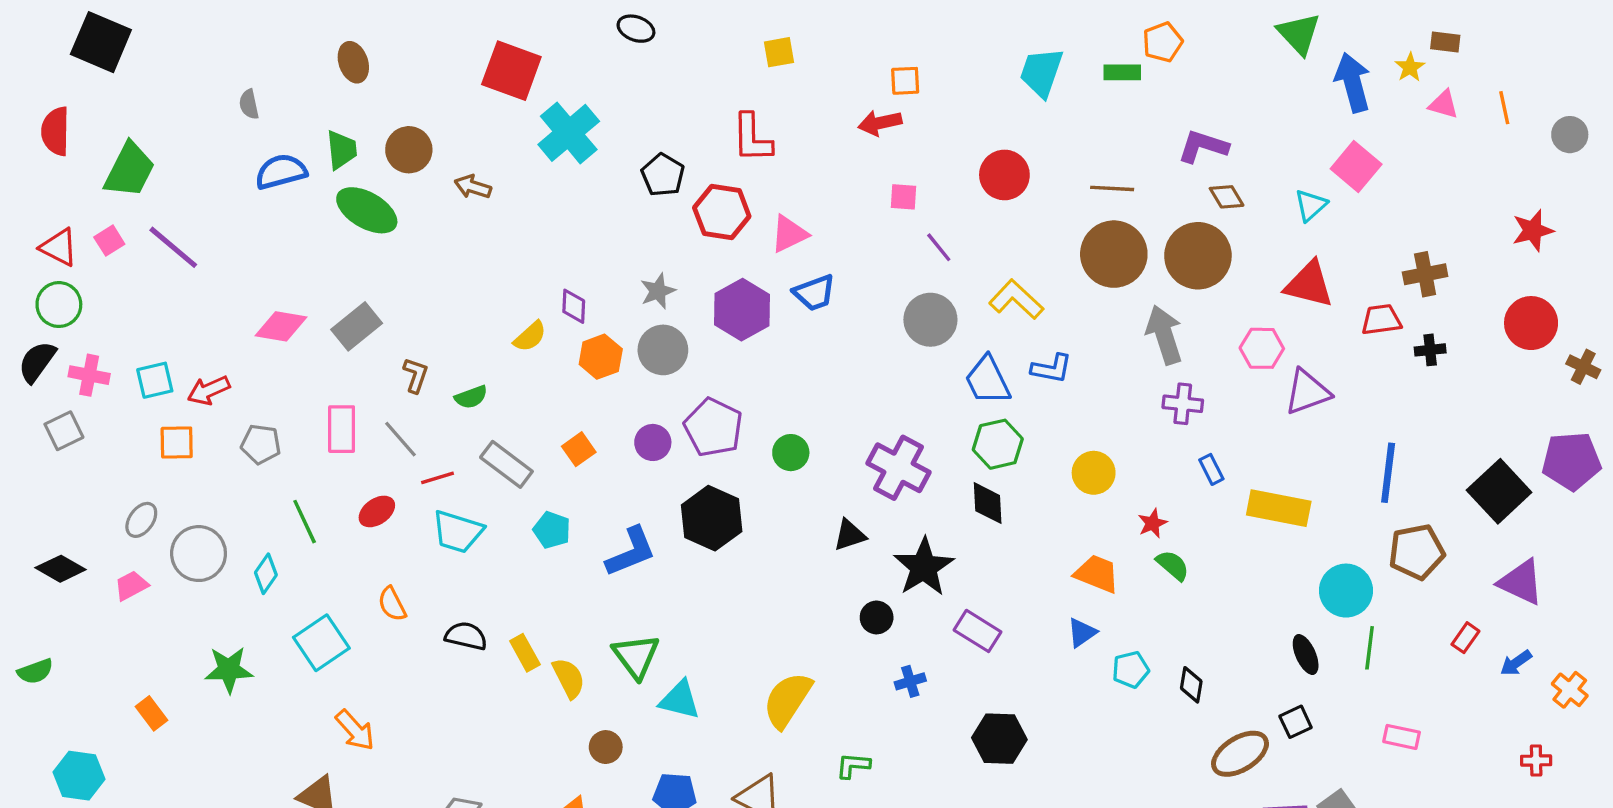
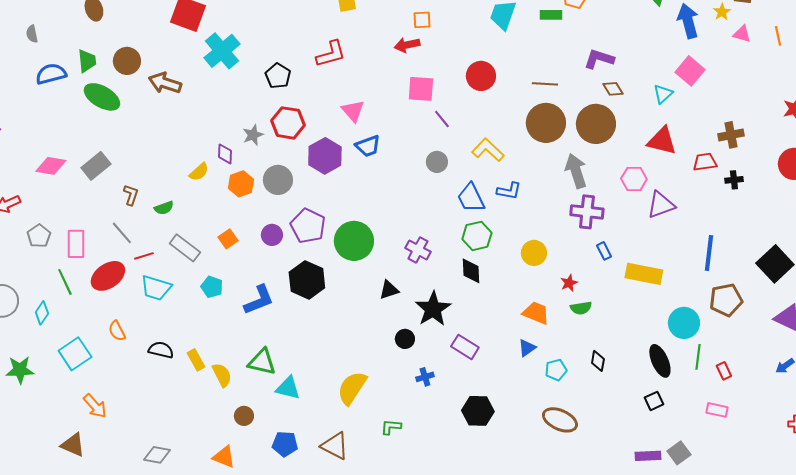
red L-shape: (752, 138) -> (331, 54), turned -104
brown arrow: (473, 187) -> (165, 83), size x1.5
pink square: (903, 197) -> (421, 89), size x1.6
red hexagon: (722, 212) -> (288, 123), moved
pink triangle: (789, 234) -> (353, 111), turned -45
gray star: (658, 291) -> (253, 135), moved
gray circle: (930, 320) -> (437, 162), size x0.7
purple cross: (1183, 404) -> (587, 212), size x1.4
pink rectangle: (342, 429) -> (76, 244), moved
gray pentagon: (261, 444) -> (39, 236), turned 30
green circle: (791, 453) -> (354, 241), size x1.8
purple cross: (898, 468) -> (418, 250), size x0.7
red ellipse: (377, 511) -> (108, 276), size x1.6
green semicircle: (1173, 565) -> (581, 308), turned 130
red rectangle: (1465, 638) -> (724, 371), moved, turned -60
black ellipse: (1306, 654) -> (660, 361), size x1.4
green triangle: (636, 656) -> (262, 362), turned -40
black diamond: (1191, 685) -> (598, 361), moved
brown ellipse: (1240, 754) -> (560, 420), moved, turned 56

